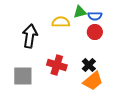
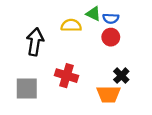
green triangle: (80, 12) -> (93, 14), turned 40
black cross: (89, 65) -> (121, 76), moved
orange trapezoid: (93, 81) -> (108, 94), turned 40

